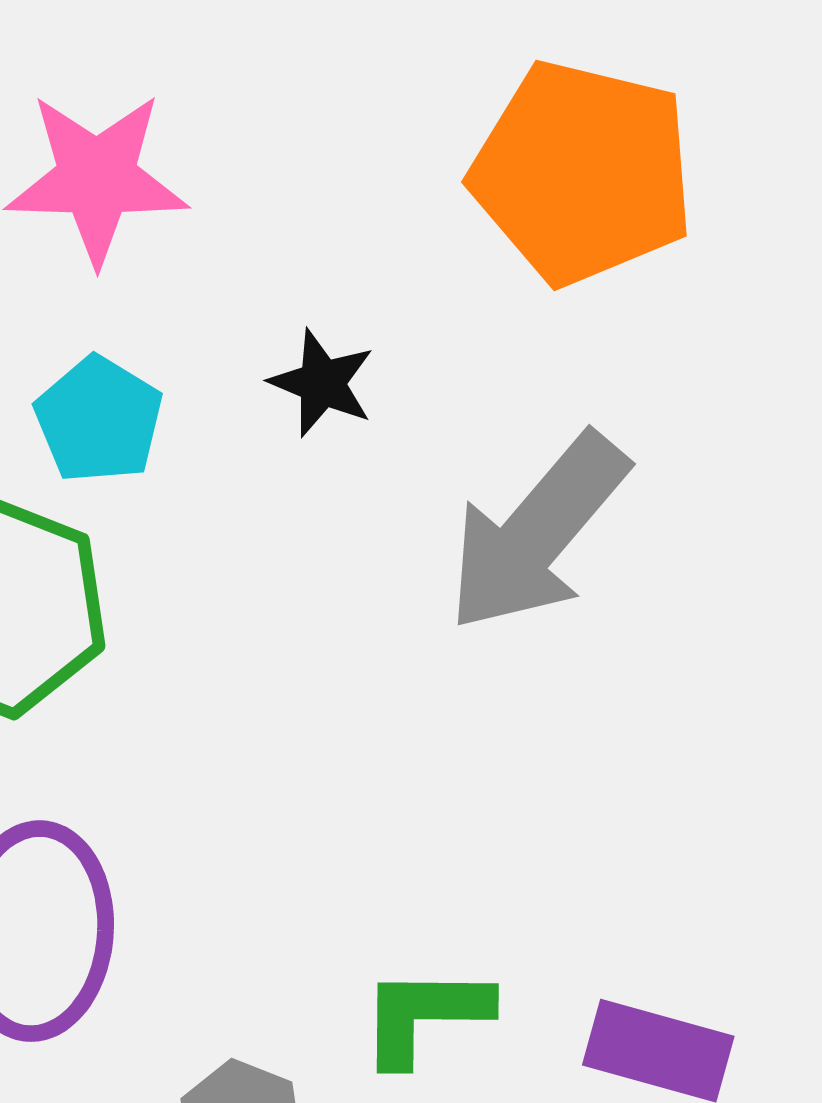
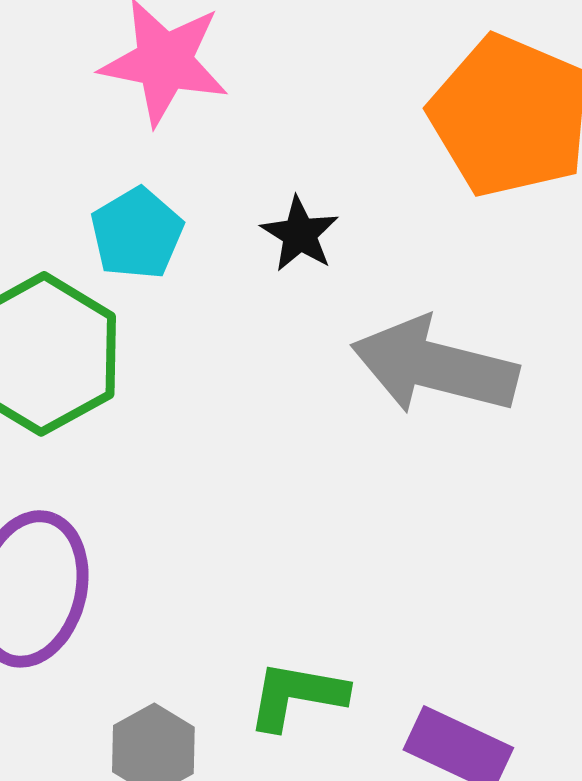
gray arrow: (537, 532) -> (435, 366), turned 54

